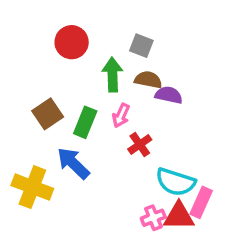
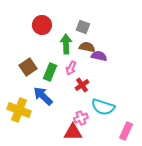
pink rectangle: (201, 202) -> (126, 131), moved
red triangle: (179, 216) -> (73, 132), moved
pink cross: (153, 218) -> (81, 118), moved

